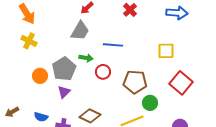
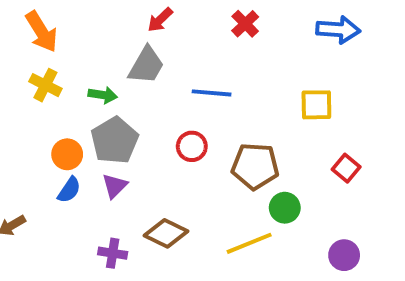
green arrow: (86, 58) -> (103, 95), moved
red square: (181, 83) -> (346, 168), size x0.6
blue semicircle: (41, 117) -> (69, 190), moved, turned -72

